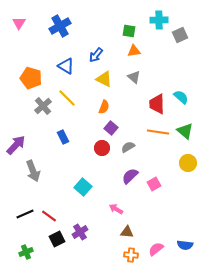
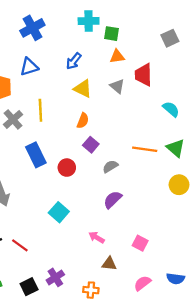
cyan cross: (159, 20) -> (89, 21), moved
blue triangle: (66, 66) -> (29, 67), moved, turned -48
yellow line: (67, 98) -> (40, 110), turned 42
red trapezoid: (157, 104) -> (144, 75), moved
blue rectangle: (63, 137) -> (36, 155), size x1.5
red circle: (102, 148) -> (67, 168), moved
pink square: (154, 184) -> (140, 243), moved, turned -32
purple cross: (80, 232) -> (55, 277), moved
black square: (57, 239) -> (29, 287), moved
orange cross: (131, 255) -> (91, 290), moved

